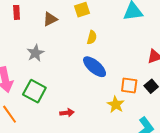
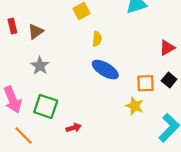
brown triangle: (50, 19) -> (36, 31), moved
red arrow: (67, 113) -> (74, 128), moved

